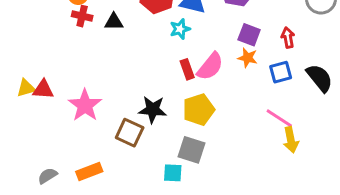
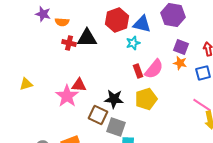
red cross: (82, 16) -> (69, 43), moved
black triangle: (114, 22) -> (87, 38), size x1.5
red triangle: (43, 89) -> (79, 85), moved
gray square: (191, 150) -> (116, 127), moved

